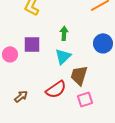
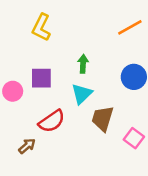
red semicircle: (56, 89) -> (52, 121), moved
pink square: (85, 99) -> (134, 138), moved, turned -35

